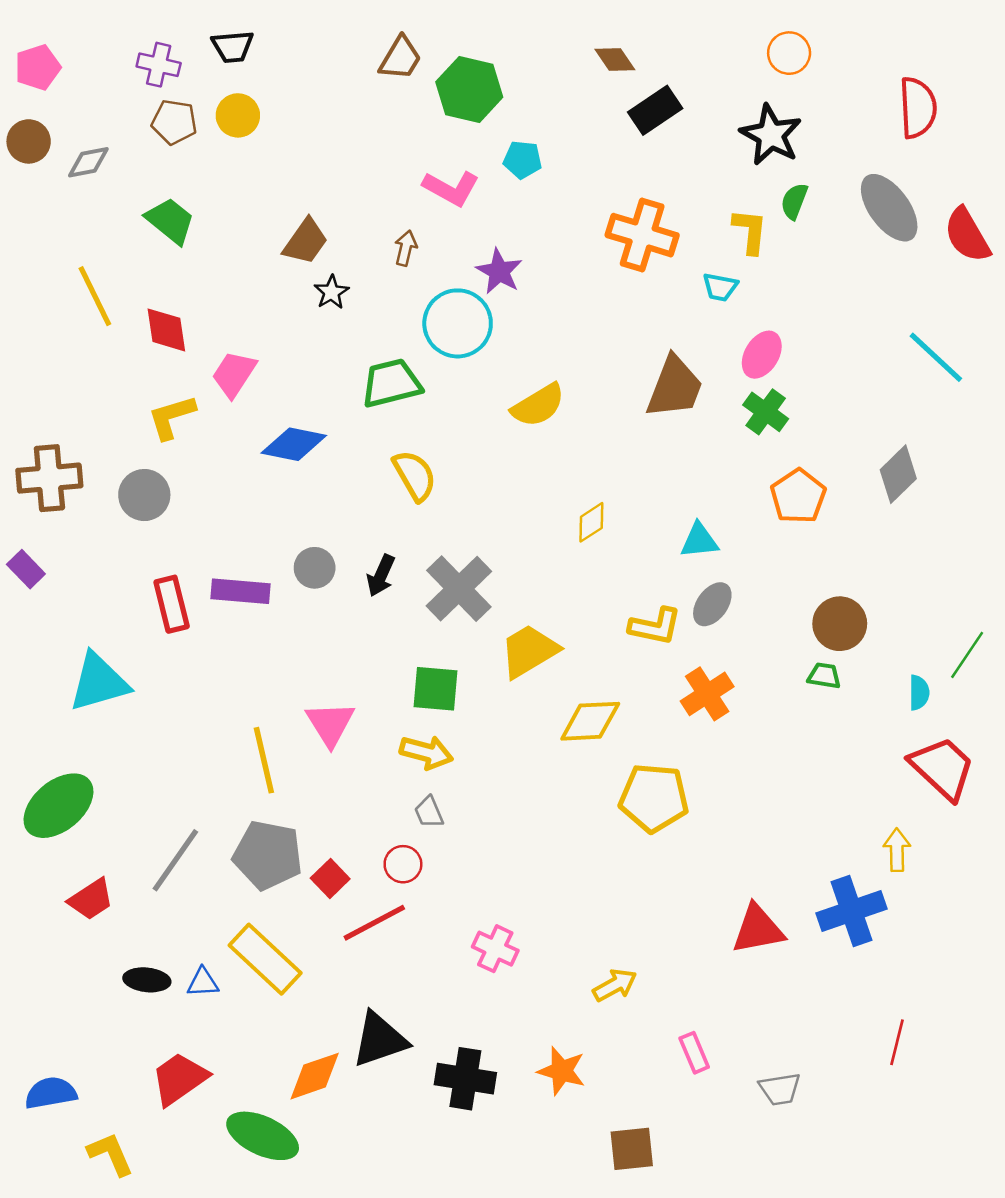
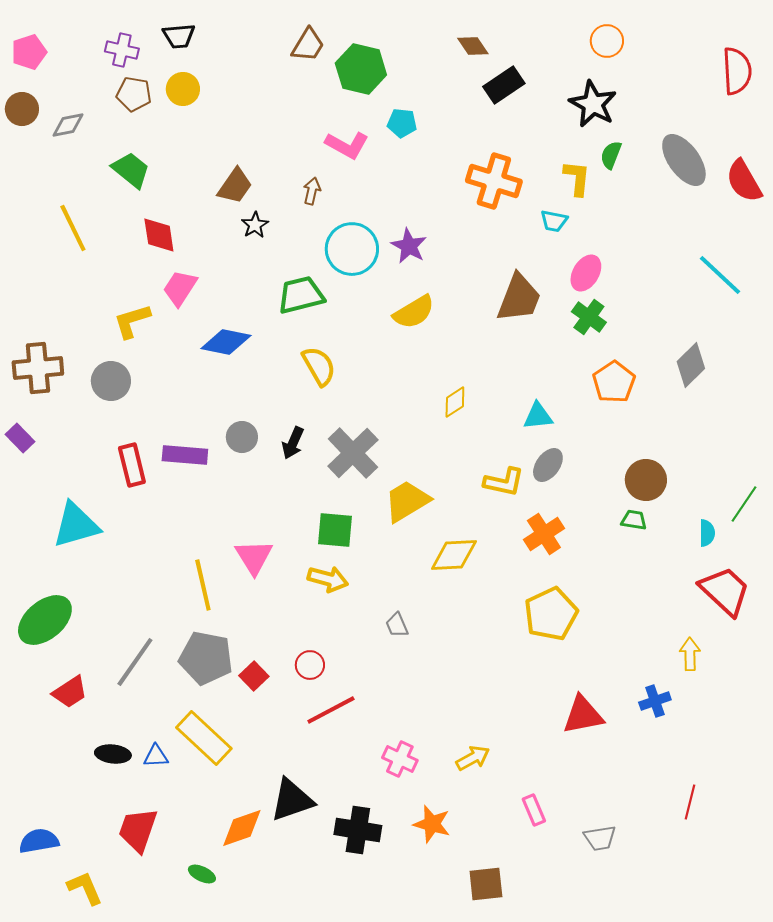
red semicircle: (918, 108) -> (737, 71), moved
purple star: (499, 271) -> (409, 246), moved
red diamond: (166, 330) -> (159, 235), moved
yellow pentagon: (654, 798) -> (551, 614), moved, turned -30
gray trapezoid: (429, 812) -> (397, 625), moved
blue cross: (851, 911) -> (655, 701), size x0.6
red line: (374, 923) -> (331, 710), moved
pink cross: (495, 949) -> (400, 759), moved
red trapezoid: (179, 1079) -> (138, 830), turned -36
green ellipse: (263, 1136) -> (202, 874), size x0.5

